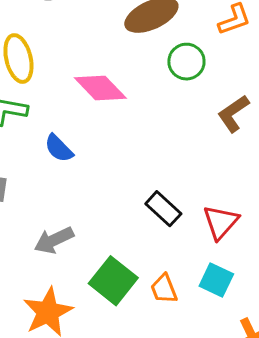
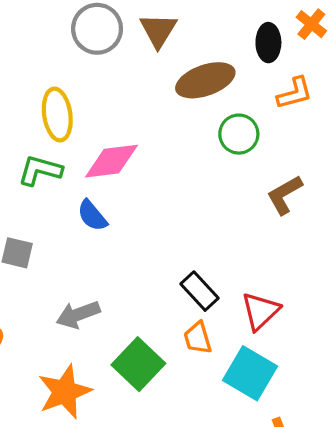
pink diamond: (100, 88) -> (111, 161), moved, turned -58
cyan square: (216, 280) -> (250, 373), size x1.4
orange trapezoid: (164, 289) -> (198, 338), moved

